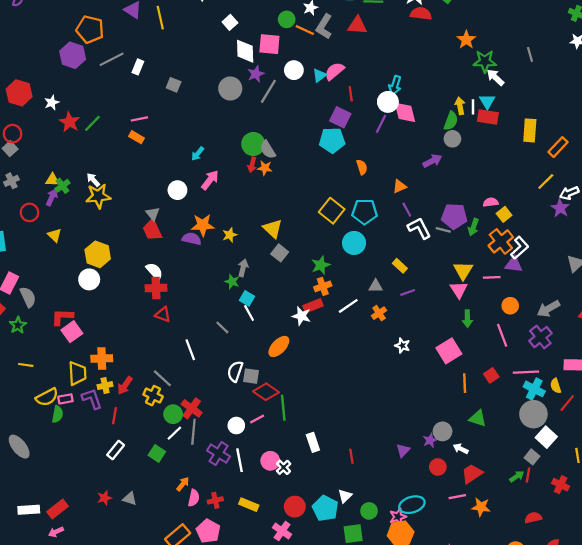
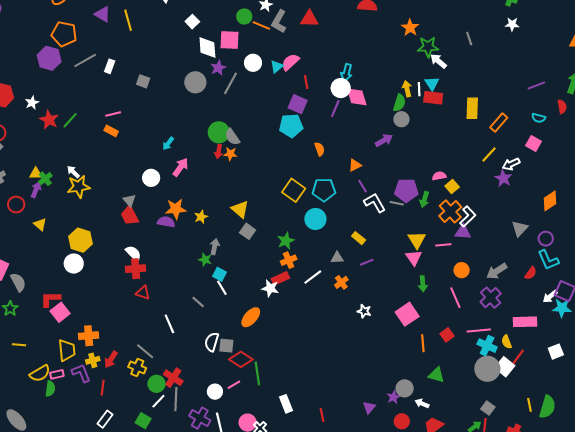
white square: (546, 437) -> (505, 367), moved

